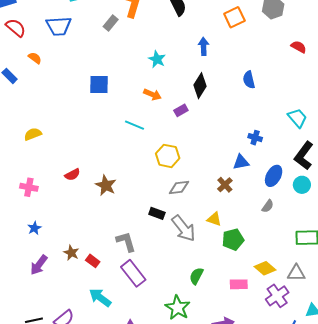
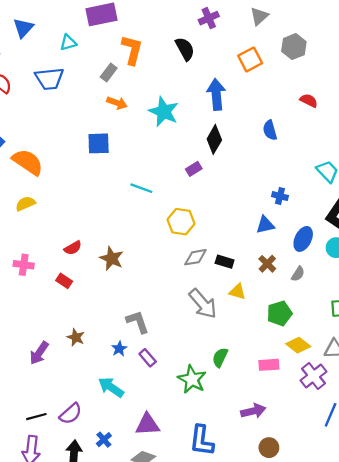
blue arrow: (204, 46) -> (216, 94), size x1.5
red semicircle: (299, 47) -> (309, 101), moved
orange semicircle: (35, 58) -> (28, 162), moved, size x2.0
cyan star: (157, 59) -> (164, 112), size x1.5
orange arrow: (152, 94) -> (117, 103), moved
brown cross: (225, 185) -> (267, 264), moved
black rectangle: (157, 213) -> (225, 262), moved
blue star: (34, 228) -> (119, 349), moved
green pentagon: (233, 239) -> (279, 313), moved
red rectangle: (93, 261) -> (64, 281), moved
purple rectangle: (133, 273) -> (148, 358), size x0.6
green star: (178, 308) -> (192, 379), moved

